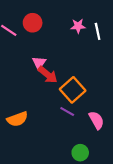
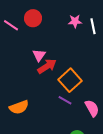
red arrow: (48, 75) -> (47, 66), turned -72

